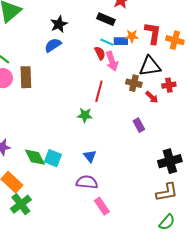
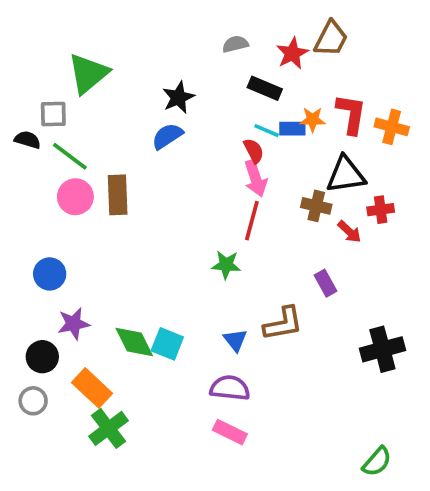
pink arrow: (112, 61) -> (256, 178), moved
brown L-shape: (167, 192) -> (283, 324), moved
pink rectangle: (102, 206) -> (230, 432), moved, turned -30

